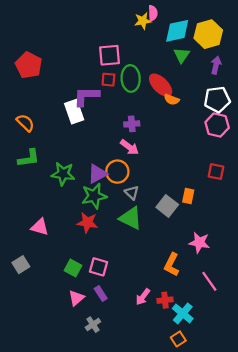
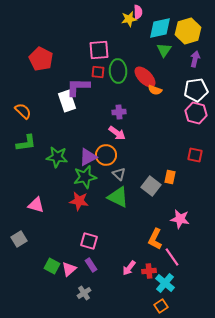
red pentagon: (29, 65) -> (41, 59), moved
green square: (73, 268) -> (52, 266), moved
pink line: (209, 281) -> (172, 257), moved

